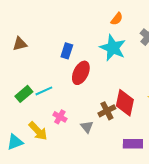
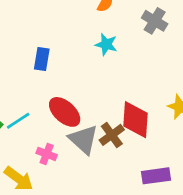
cyan star: (113, 48) -> (106, 44), size x0.6
red ellipse: (81, 73) -> (65, 112), moved, turned -65
gray triangle: (87, 127) -> (83, 139), moved, size x1.6

